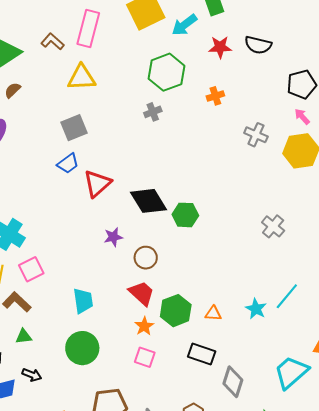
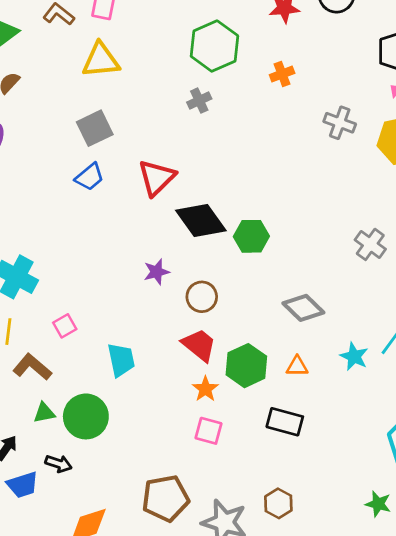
red triangle: (97, 183) -> (157, 178), moved
pink square: (31, 269) -> (65, 326), moved, size x0.7
green circle: (82, 348) -> (86, 416), moved
gray diamond: (233, 382) -> (303, 308), moved, turned -60

